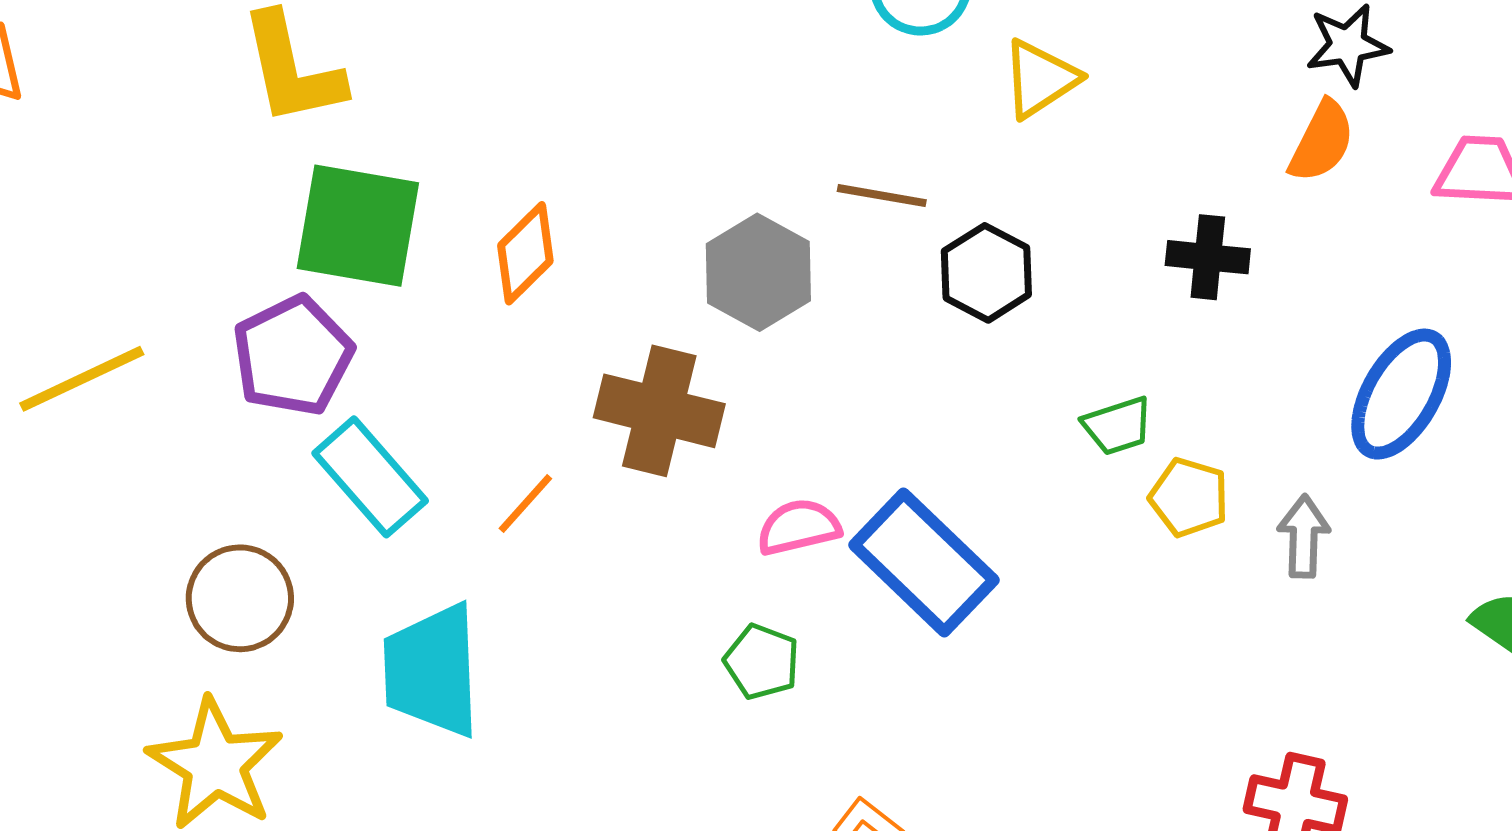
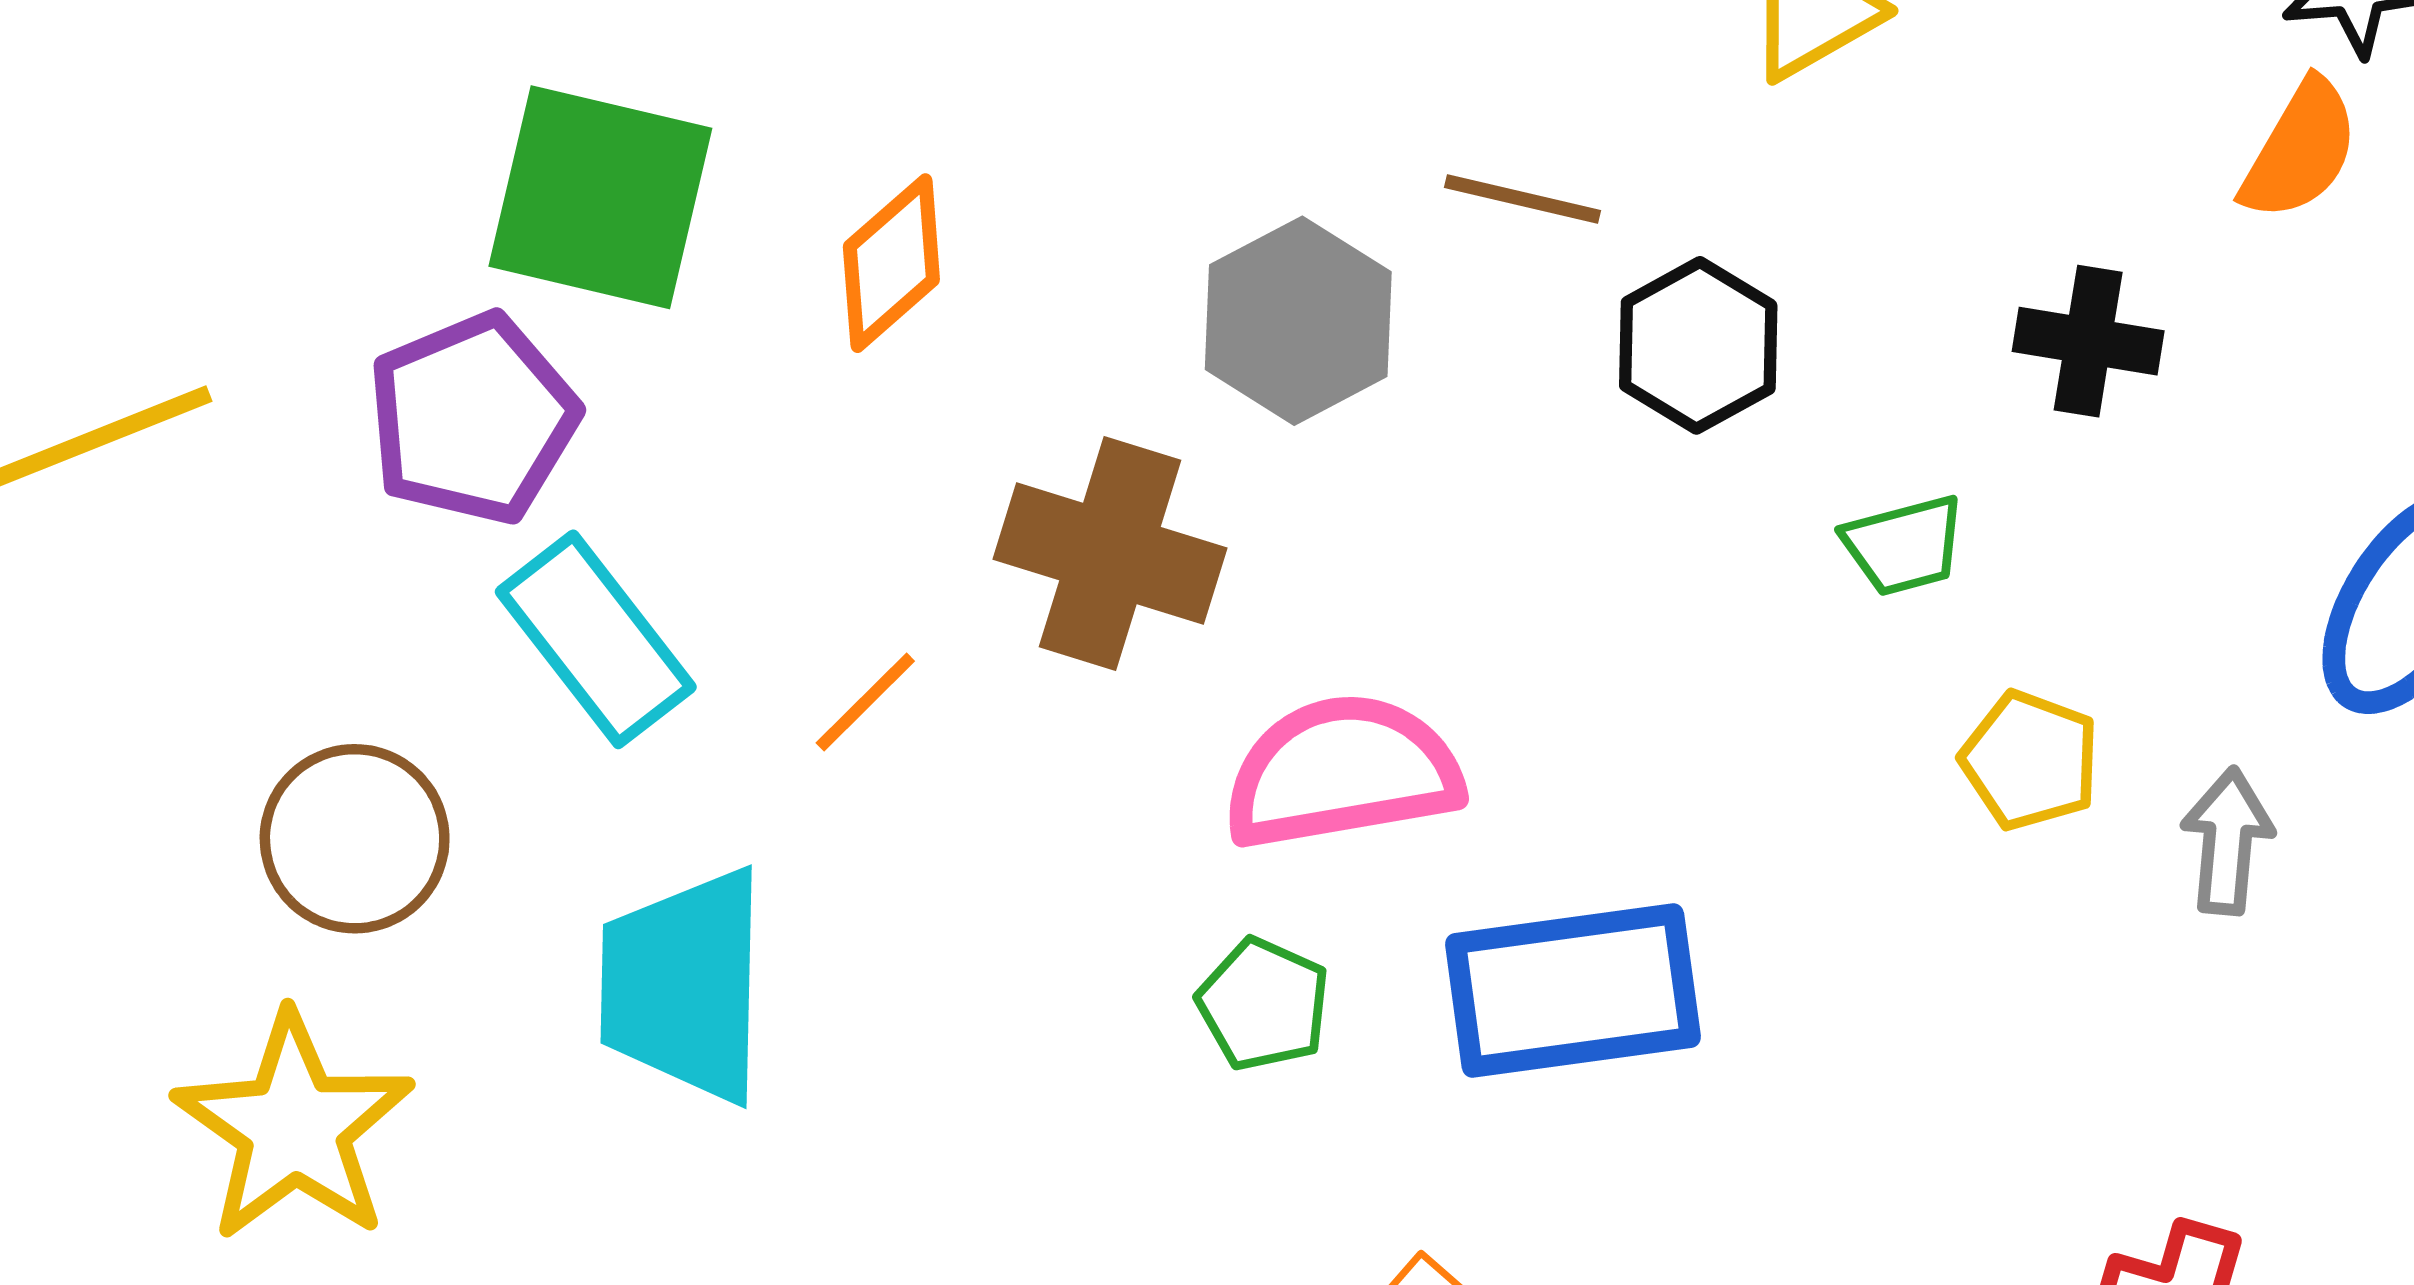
green trapezoid: (1118, 426) -> (1904, 545), moved
pink semicircle: (799, 527) -> (1342, 772), size x1.6
blue rectangle: (924, 563) -> (1573, 991), moved, turned -55

